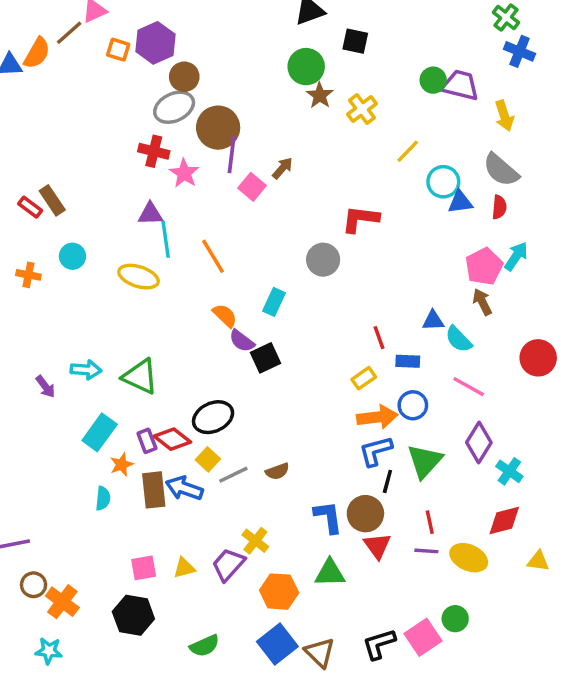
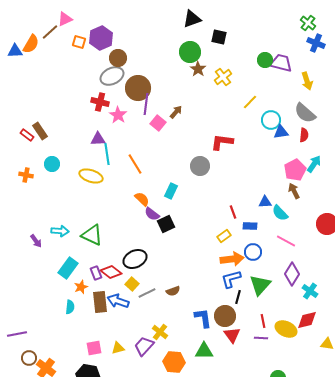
yellow ellipse: (469, 558) -> (286, 329), moved

